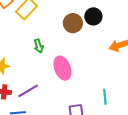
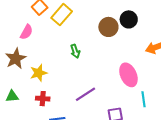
pink ellipse: (62, 68) -> (128, 75), moved
purple line: (28, 91) -> (86, 94), moved

